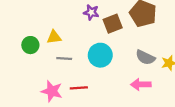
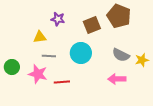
purple star: (91, 12) -> (58, 19), moved
green circle: (30, 45) -> (12, 67), moved
pink star: (52, 91) -> (38, 74), moved

